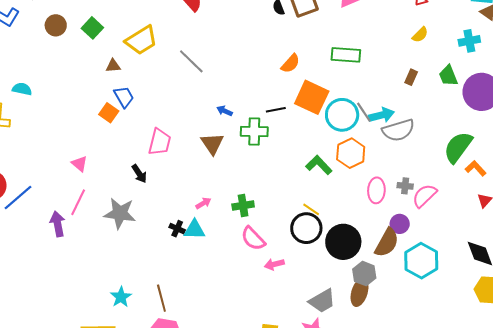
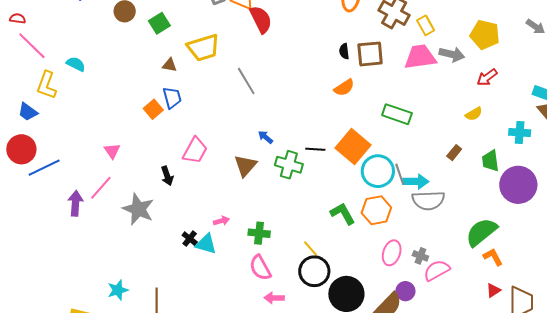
orange semicircle: (290, 64) -> (344, 88), moved
yellow line: (311, 209) -> (310, 248), moved

